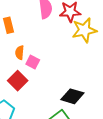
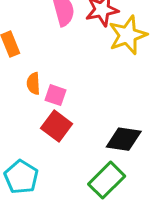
red square: (18, 81) -> (57, 126), moved

